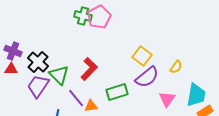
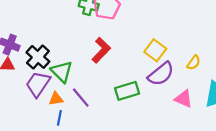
red L-shape: (89, 69) -> (101, 50), moved
pink triangle: (167, 99) -> (184, 99), turned -42
orange triangle: (91, 106) -> (56, 99), moved

